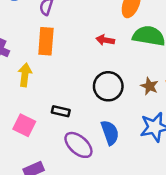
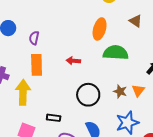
red arrow: (105, 40) -> (73, 61), moved
yellow arrow: (25, 75) -> (23, 92), size x1.4

